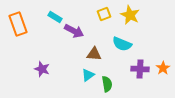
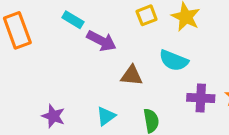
purple star: (42, 69) -> (53, 116), moved
cyan triangle: (88, 75) -> (106, 116), moved

